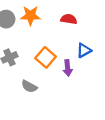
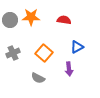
purple arrow: (68, 68) -> (69, 69), moved
gray semicircle: (29, 86) -> (38, 78), moved

